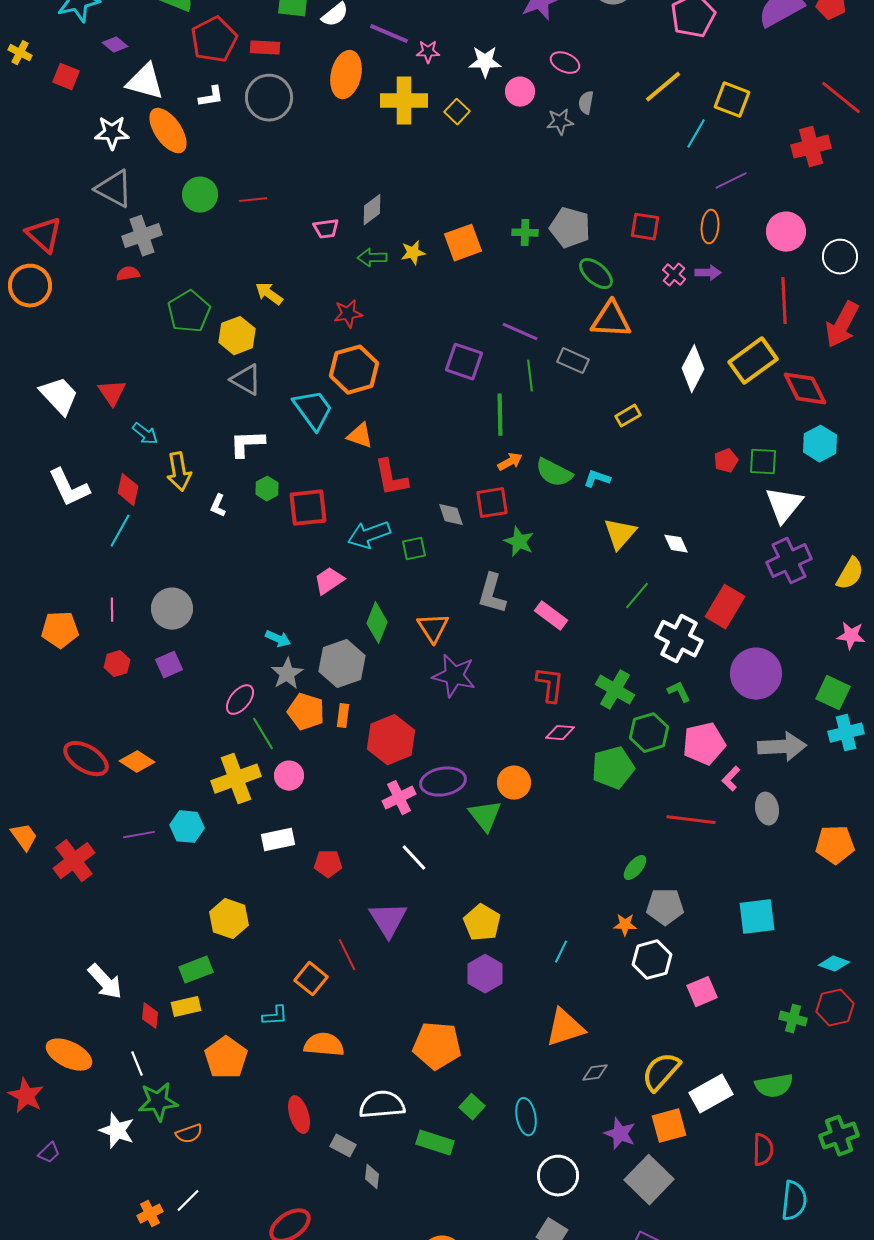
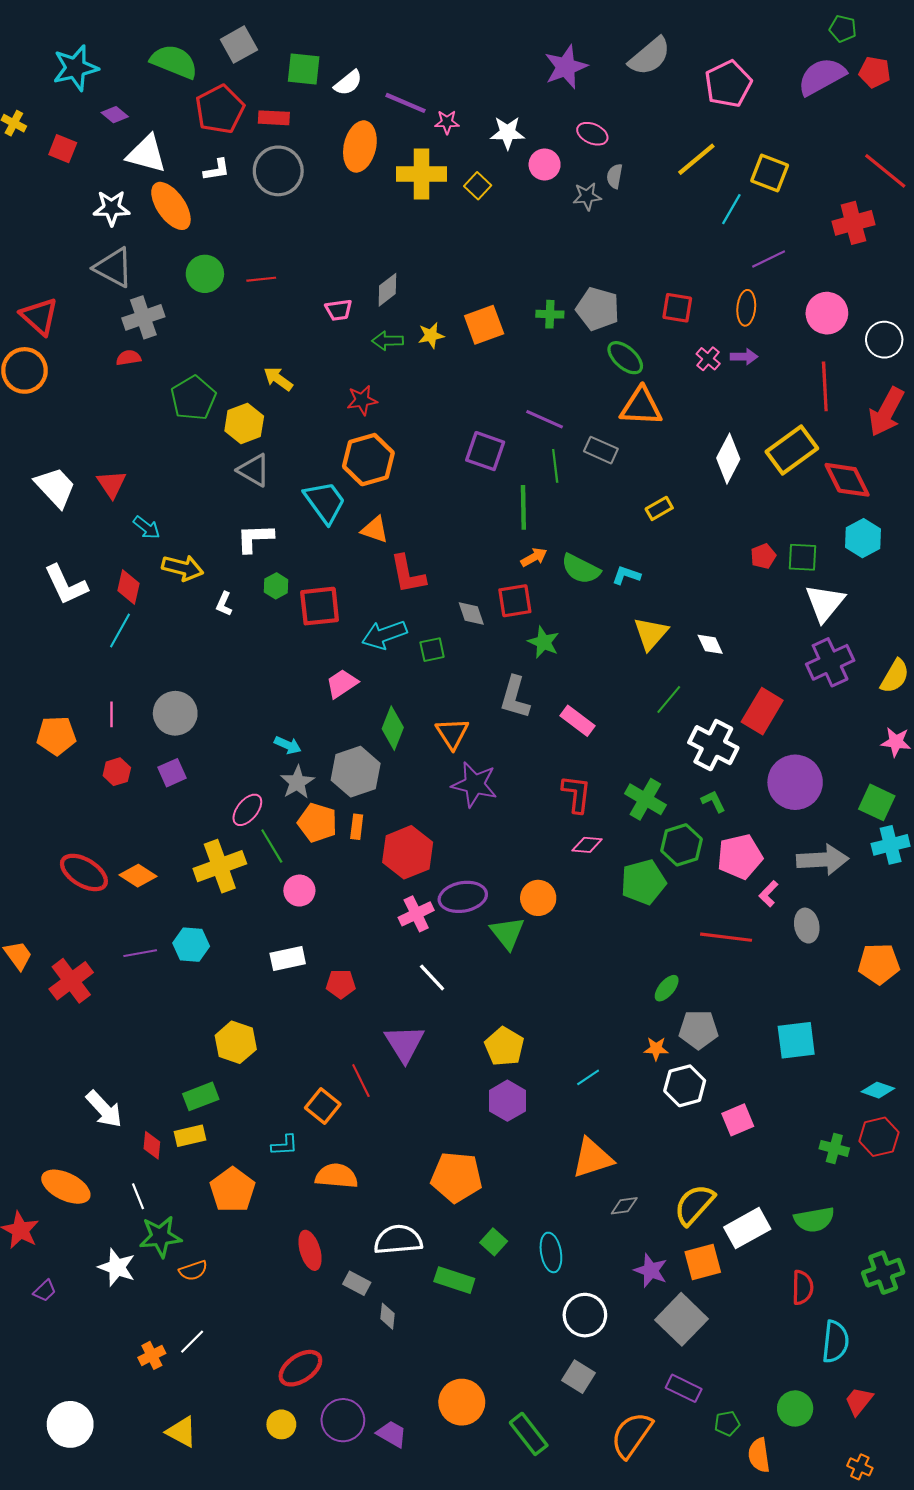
yellow arrow: (179, 472) -> (183, 568), turned -66
yellow cross: (236, 779) -> (220, 866), moved
cyan line: (561, 952) -> (588, 1077), turned 30

